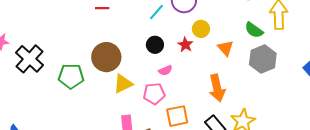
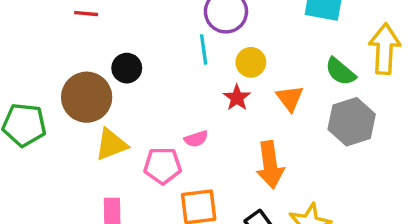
cyan line: (157, 12) -> (204, 49), moved, turned -54
black circle: (155, 45) -> (127, 68), moved
red star: (185, 45) -> (237, 98), moved
pink semicircle: (165, 70) -> (196, 139), moved

